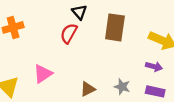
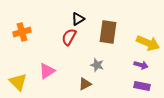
black triangle: (79, 12) -> (78, 19), turned 40
gray star: (122, 87) -> (97, 65), moved

